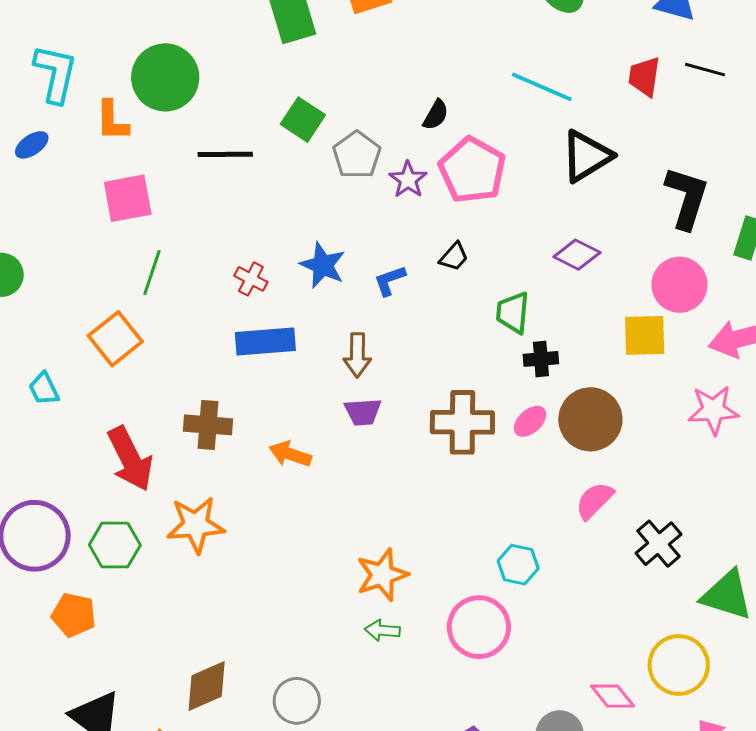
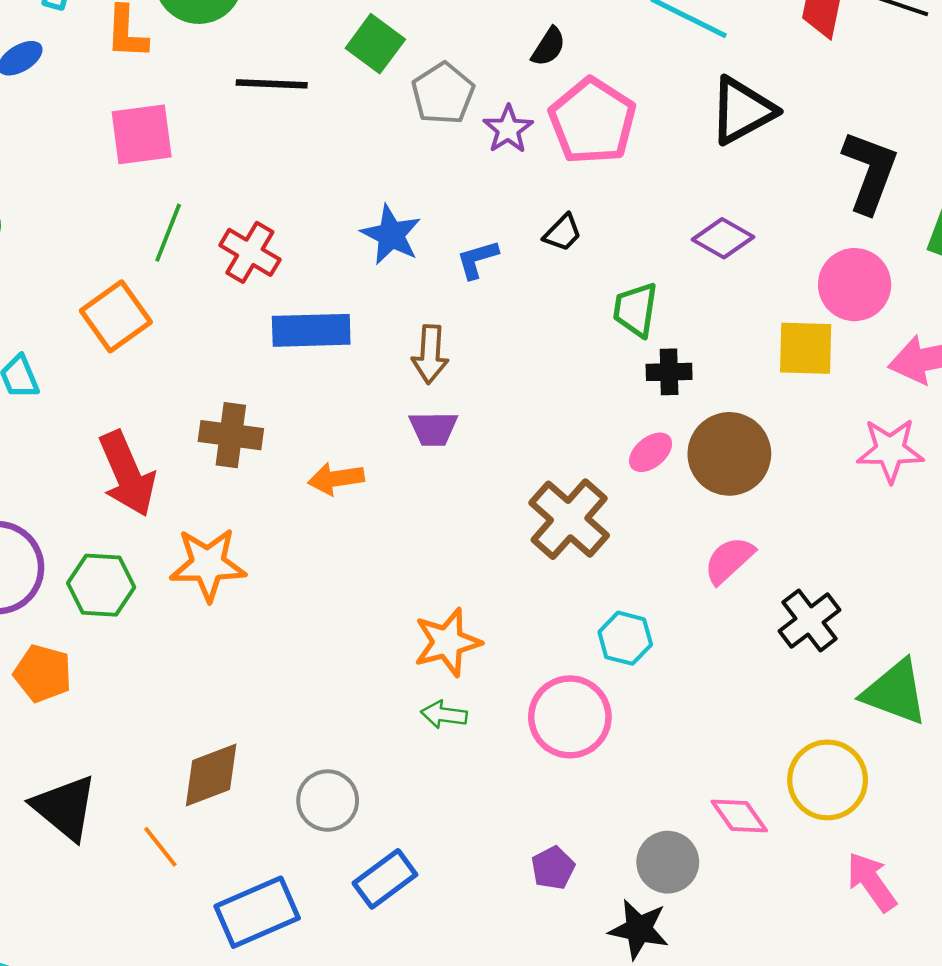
red cross: (251, 279) -> (250, 252), moved, size x1.4
brown cross: (462, 422) -> (569, 519), moved, turned 38
orange arrow: (290, 454) -> (336, 479), turned -30

